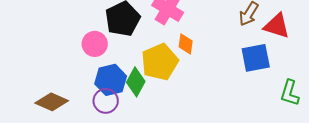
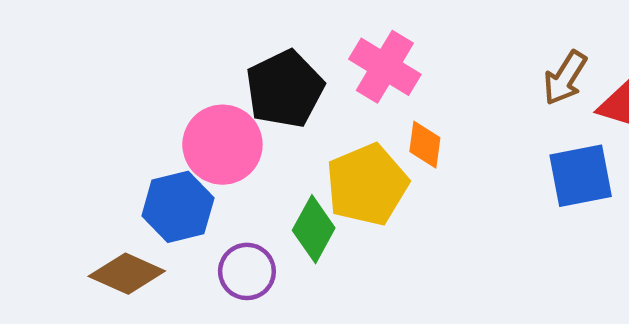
pink circle: (95, 44) -> (222, 145), size x1.4
blue hexagon: (111, 80) -> (178, 207), moved

